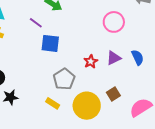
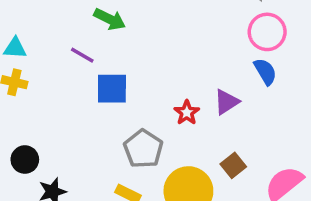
pink circle: (114, 22) -> (267, 32), moved
blue semicircle: (138, 57) -> (265, 72), moved

